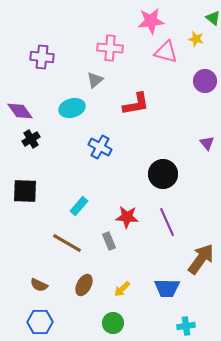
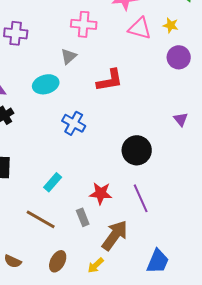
yellow star: (196, 39) -> (171, 25), moved
brown arrow: (201, 259) -> (115, 235), moved
blue trapezoid: (167, 288) -> (158, 261), moved, turned -68

